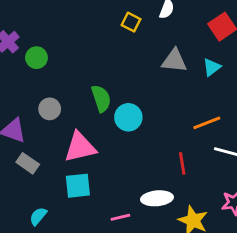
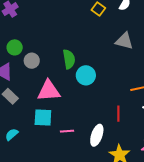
green circle: (36, 58) -> (15, 47), moved
white ellipse: (157, 198) -> (97, 135), turned -75
pink line: (120, 217) -> (67, 131), moved

